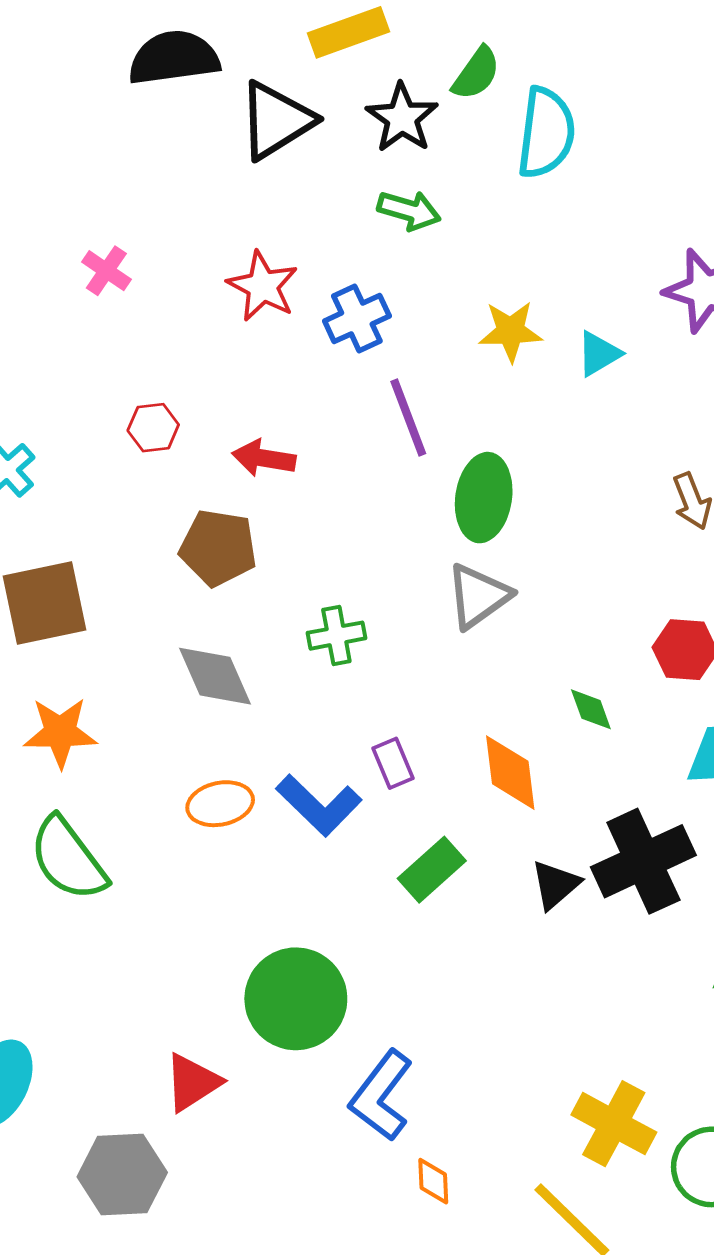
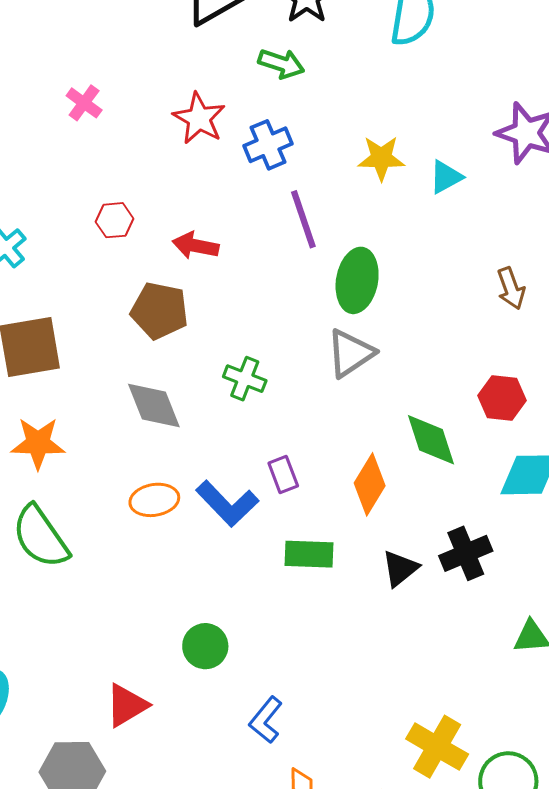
green arrow: (409, 210) -> (281, 64), moved
green cross: (336, 636) -> (245, 379), turned 30
green diamond: (591, 709) -> (431, 440), size x1.6
orange diamond: (510, 773) -> (370, 484), turned 36
black cross: (643, 861) -> (466, 553), size x0.7
green rectangle: (432, 870) -> (309, 554), turned 42
green circle: (296, 999) -> (205, 646), size x0.6
blue L-shape: (381, 1096) -> (266, 720), size x0.7

